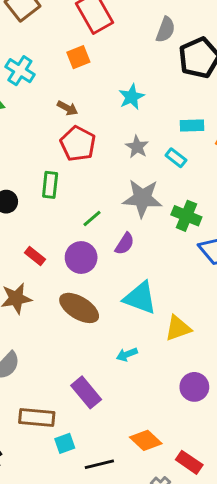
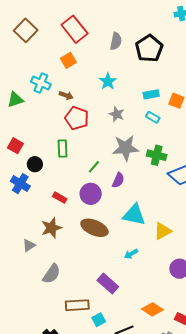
gray semicircle: (165, 30) -> (116, 41), moved
cyan cross: (20, 71) -> (41, 83), moved
cyan rectangle: (176, 158) -> (153, 117), moved

